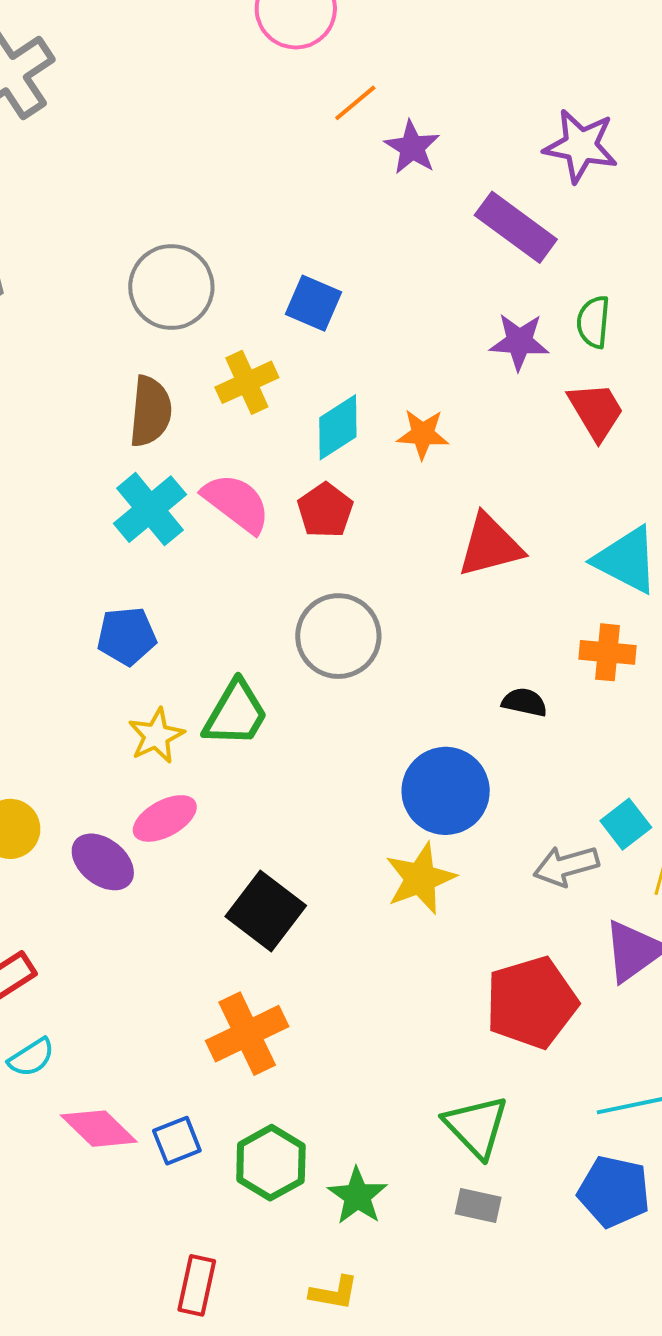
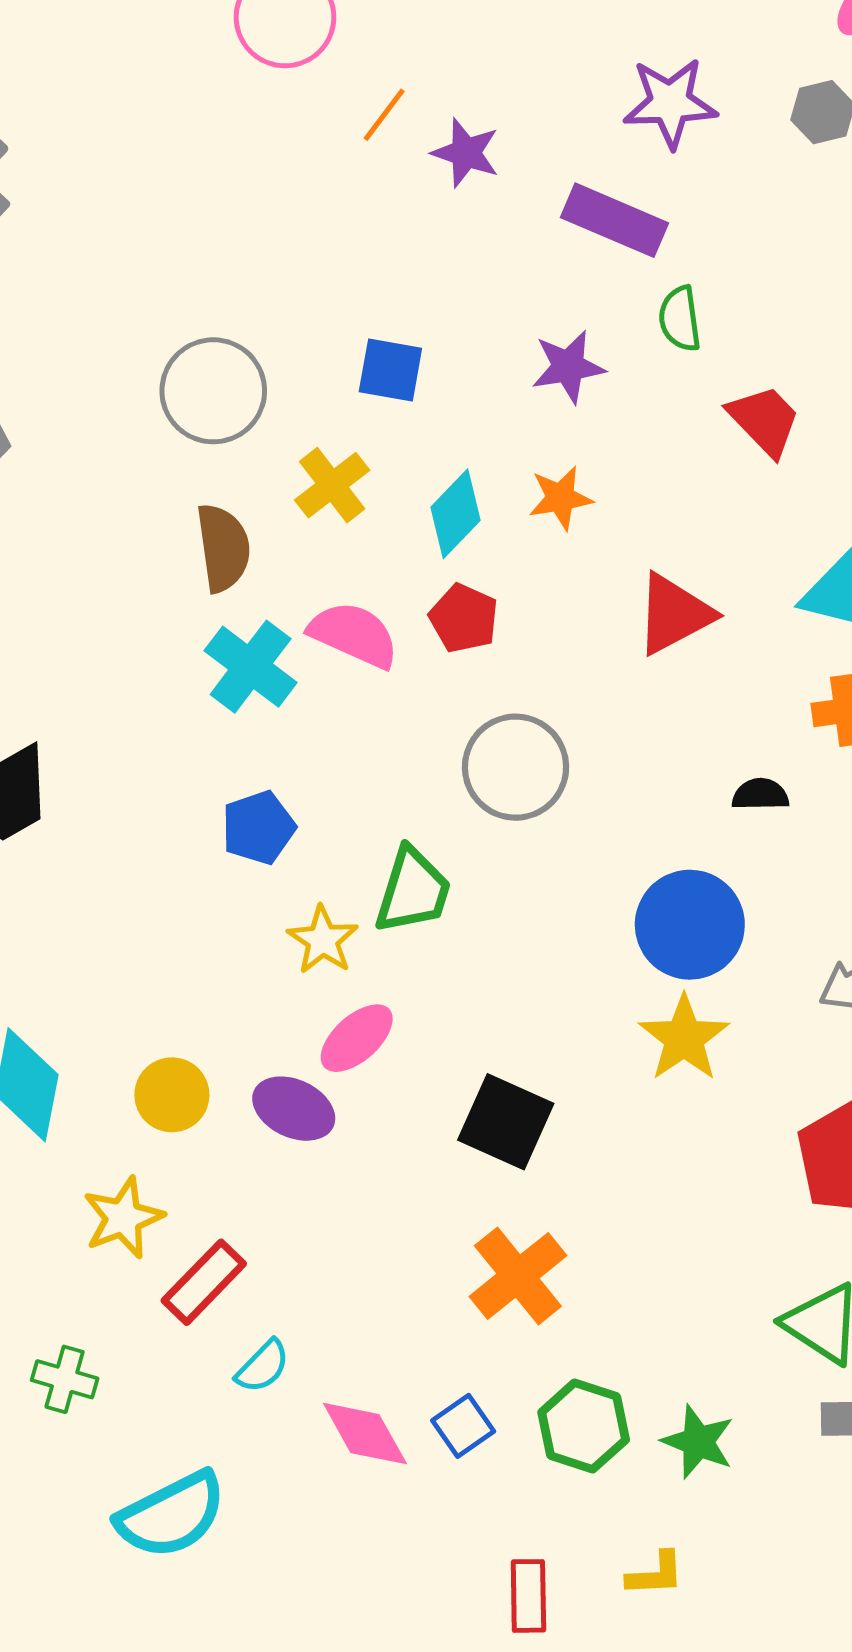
green semicircle: (593, 322) -> (680, 319), moved
purple star: (519, 342) -> (568, 367), moved
pink diamond: (99, 1129) -> (365, 1434), turned 30
yellow L-shape: (334, 1293) -> (655, 1574), moved

